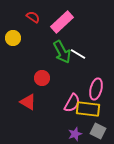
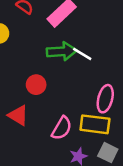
green arrow: (62, 52) -> (62, 51), turned -65
pink semicircle: (72, 103) -> (62, 128), moved

